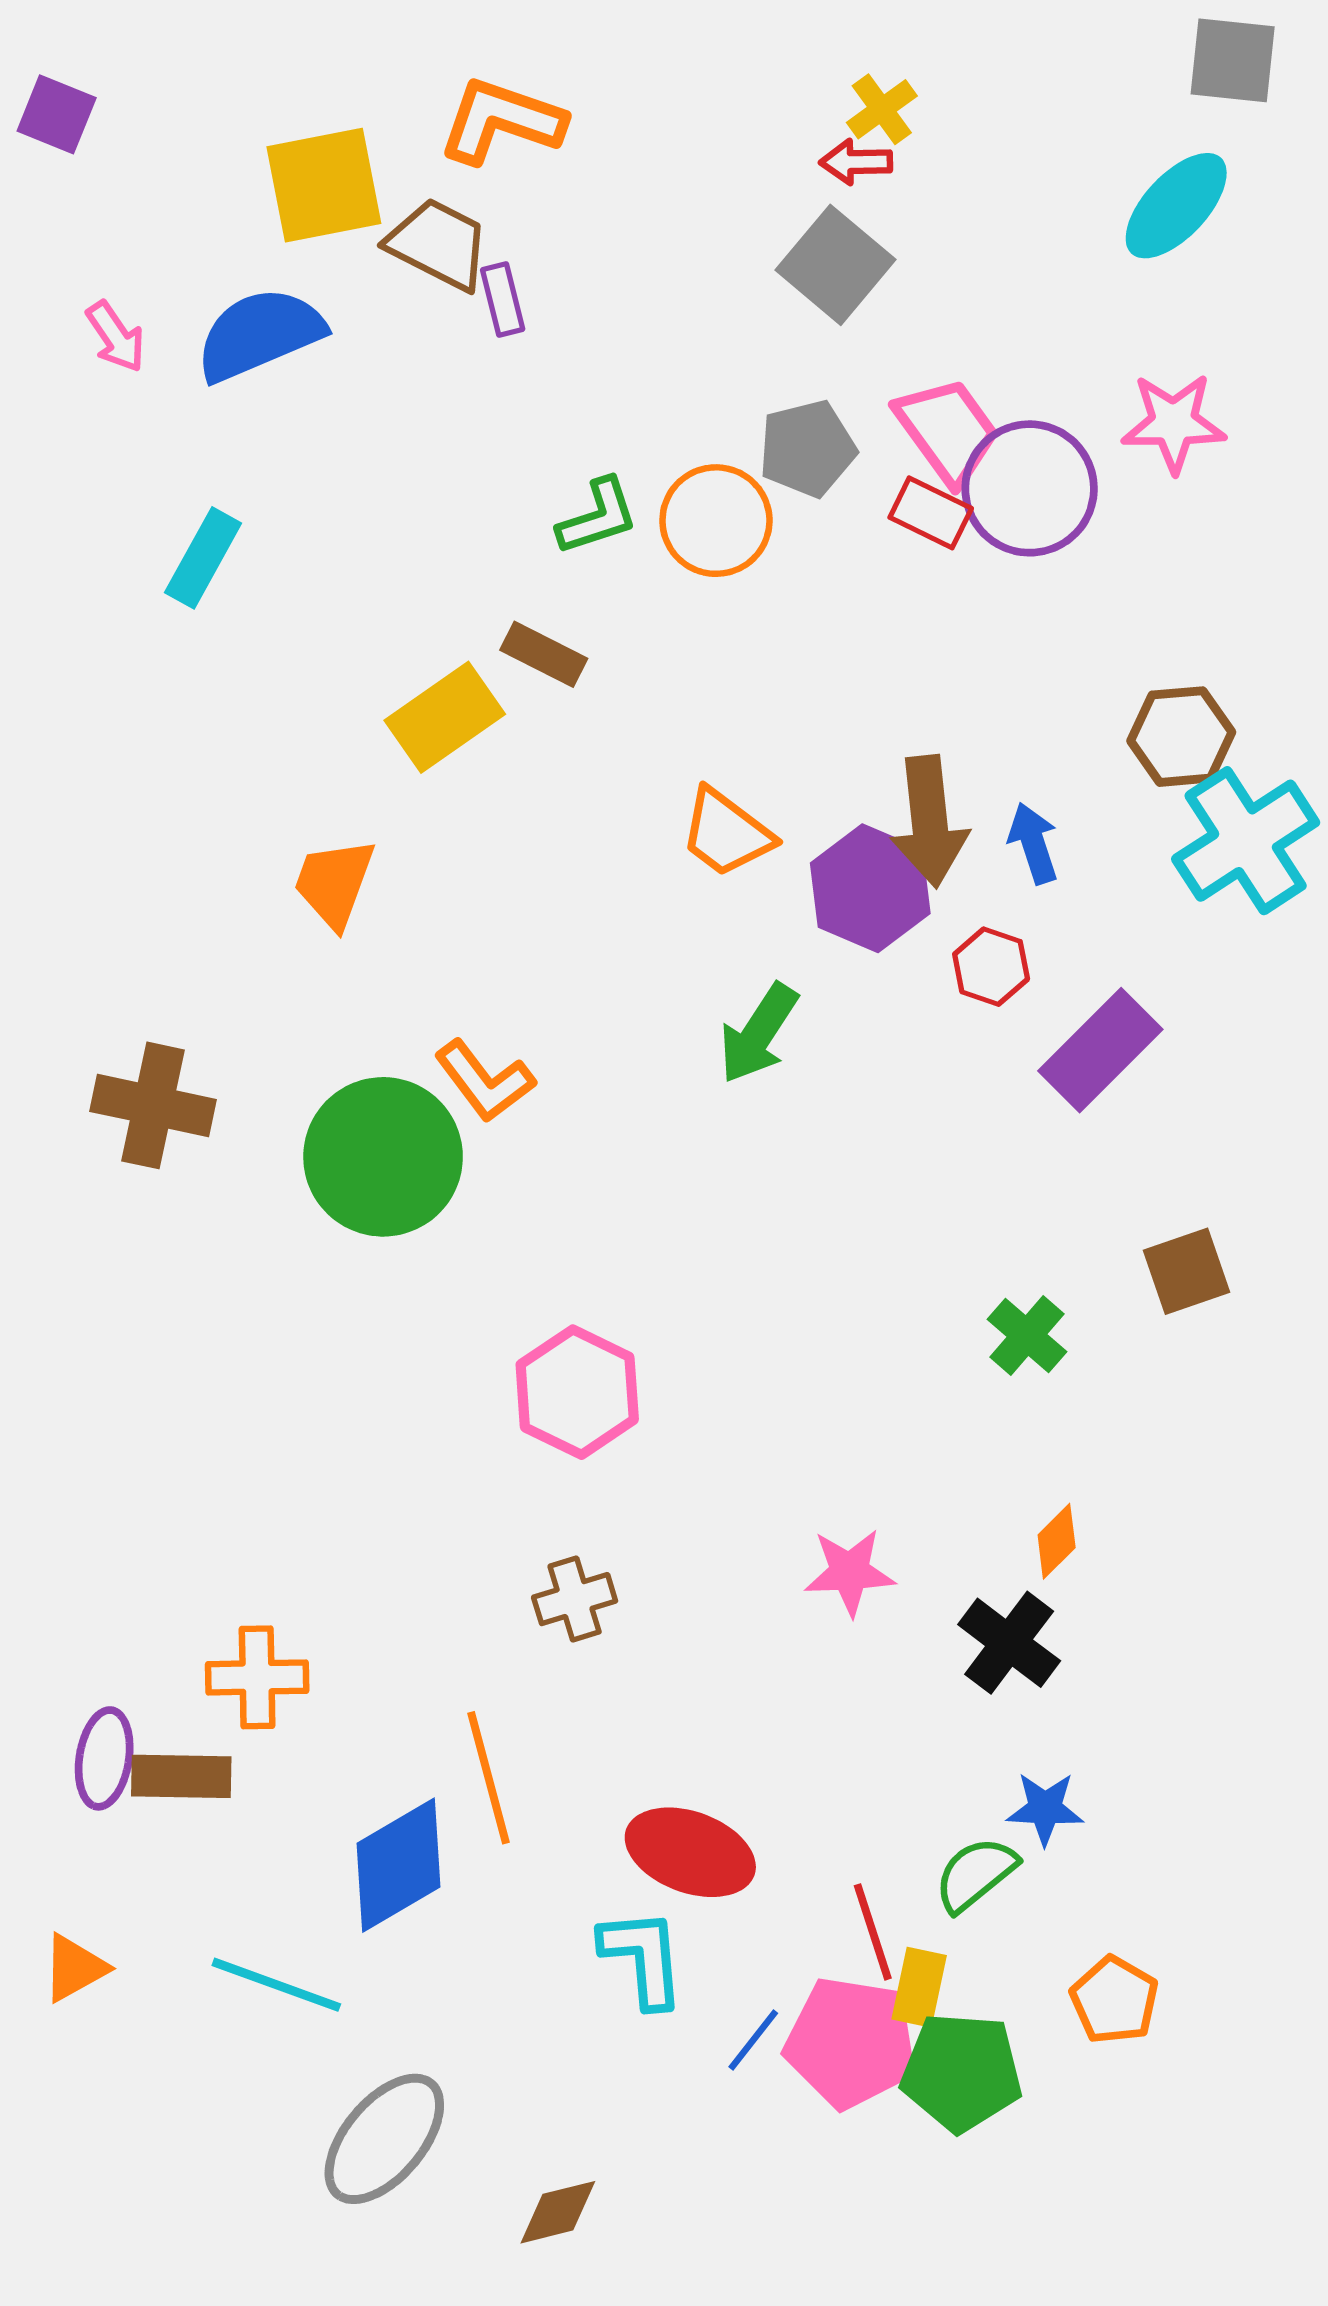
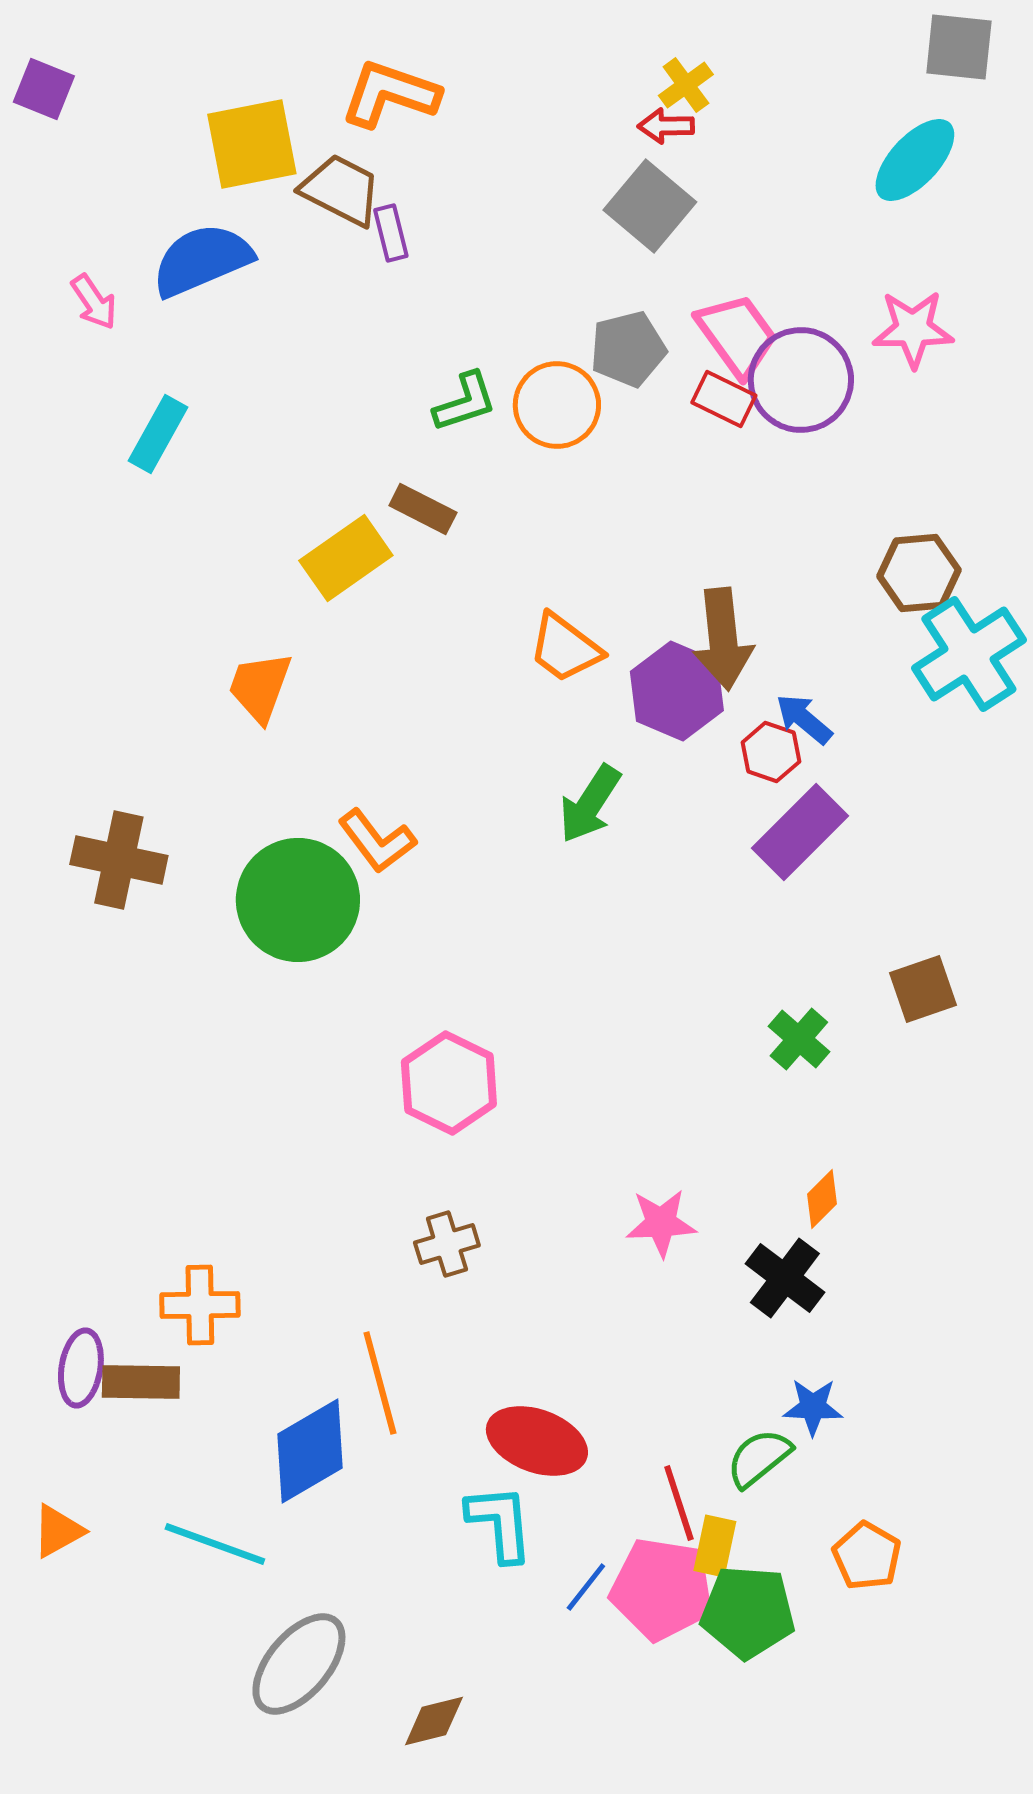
pink arrow: (116, 337) -> (94, 302), moved
blue arrow: (1033, 843) -> (804, 719), moved, turned -32
purple rectangle: (1100, 1050) -> (800, 832), moved

